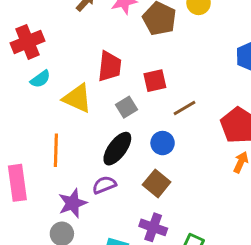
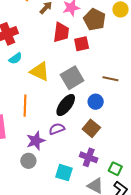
red trapezoid: (110, 66) -> (61, 32), moved
red square: (155, 81) -> (82, 44), moved
gray square: (127, 107) -> (72, 78), size x1.6
brown line: (185, 108) -> (110, 79), turned 42

